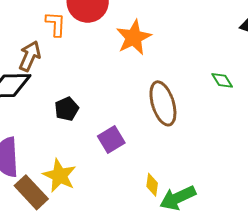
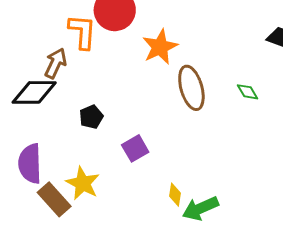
orange L-shape: (56, 24) -> (82, 32), size x1.4
brown ellipse: (163, 103) -> (191, 88), moved

